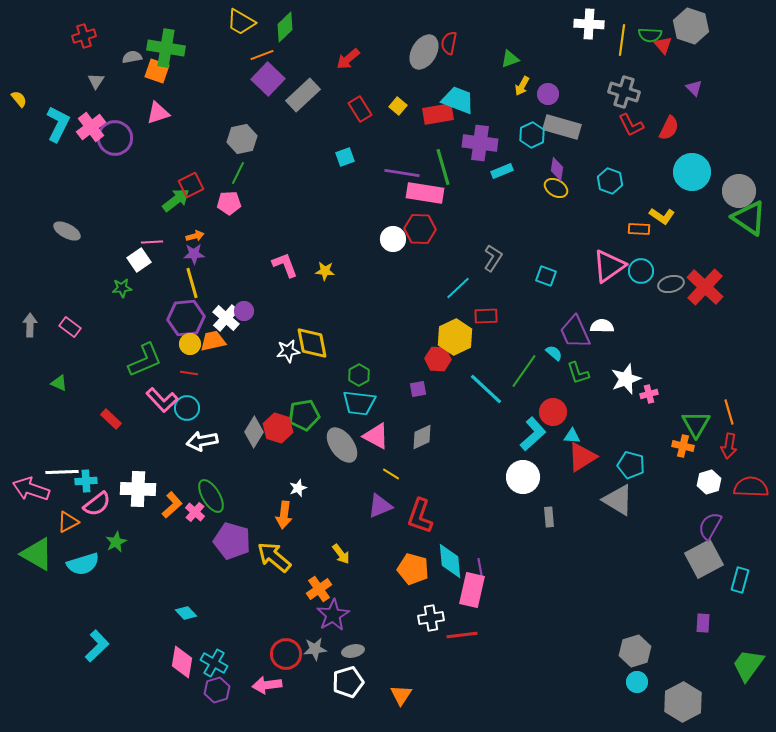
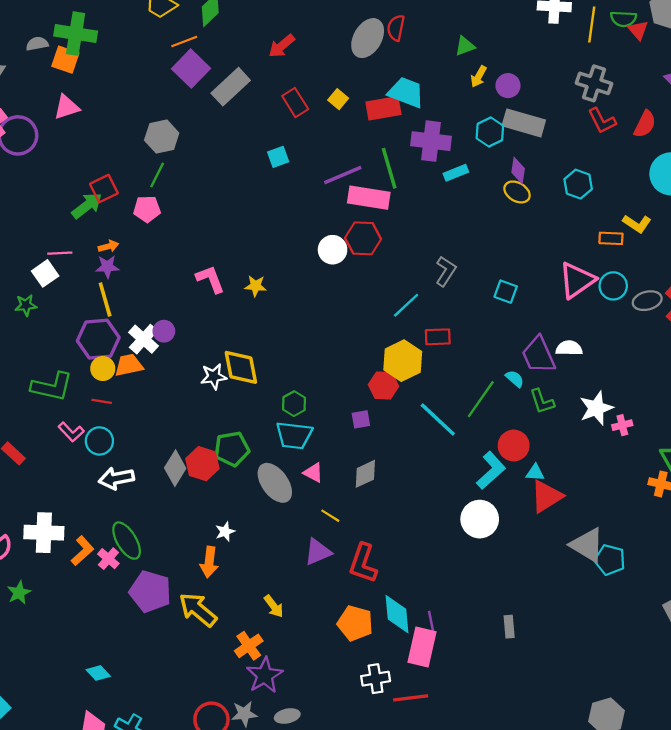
purple line: (402, 173) -> (343, 175), turned -32
green L-shape: (145, 360) -> (52, 387), turned 36
pink L-shape: (162, 400) -> (71, 432), size x0.7
pink triangle: (376, 436) -> (313, 473), size x0.7
cyan pentagon: (631, 465) -> (610, 560), moved
gray rectangle: (549, 517) -> (509, 627), moved

